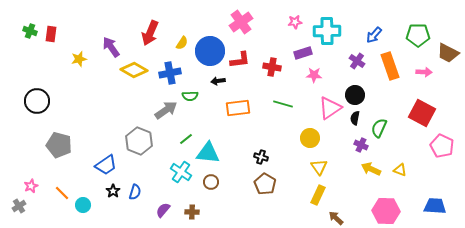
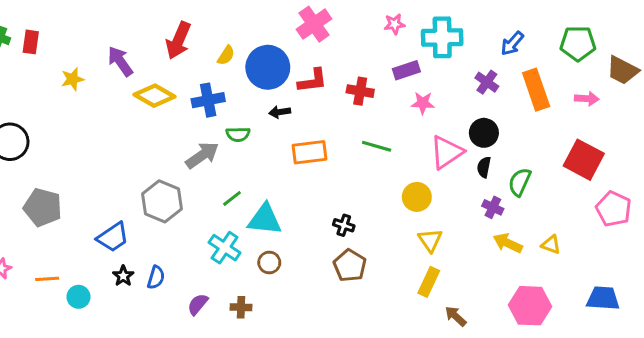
orange line: (62, 193) -> (47, 279), turned -49

